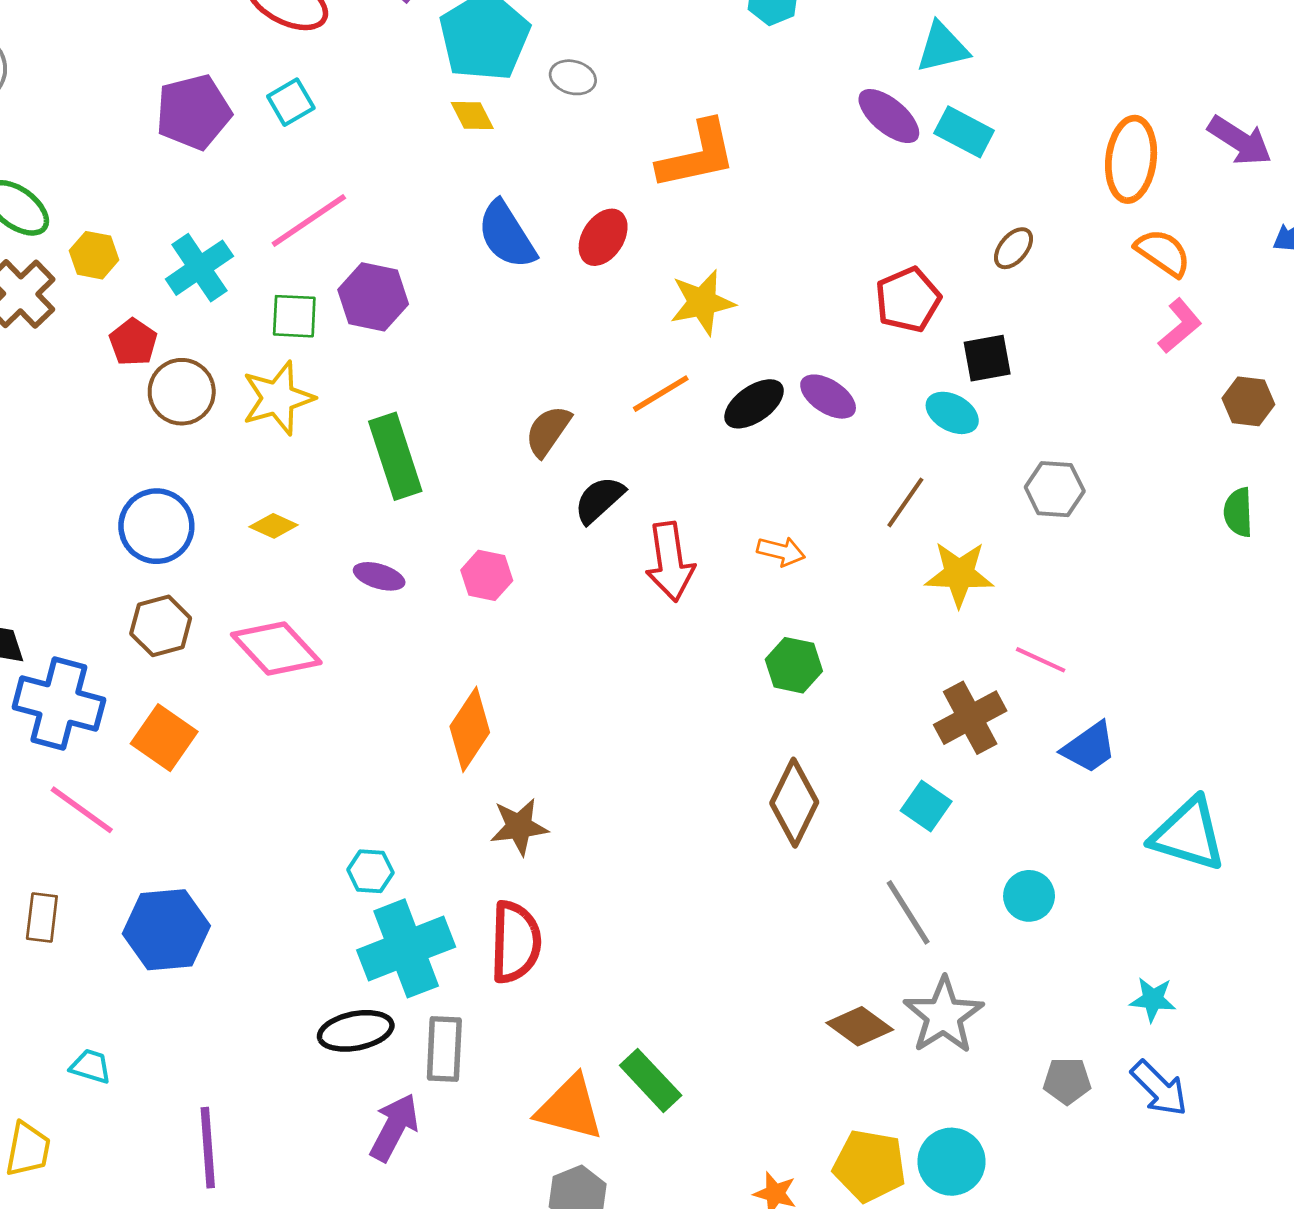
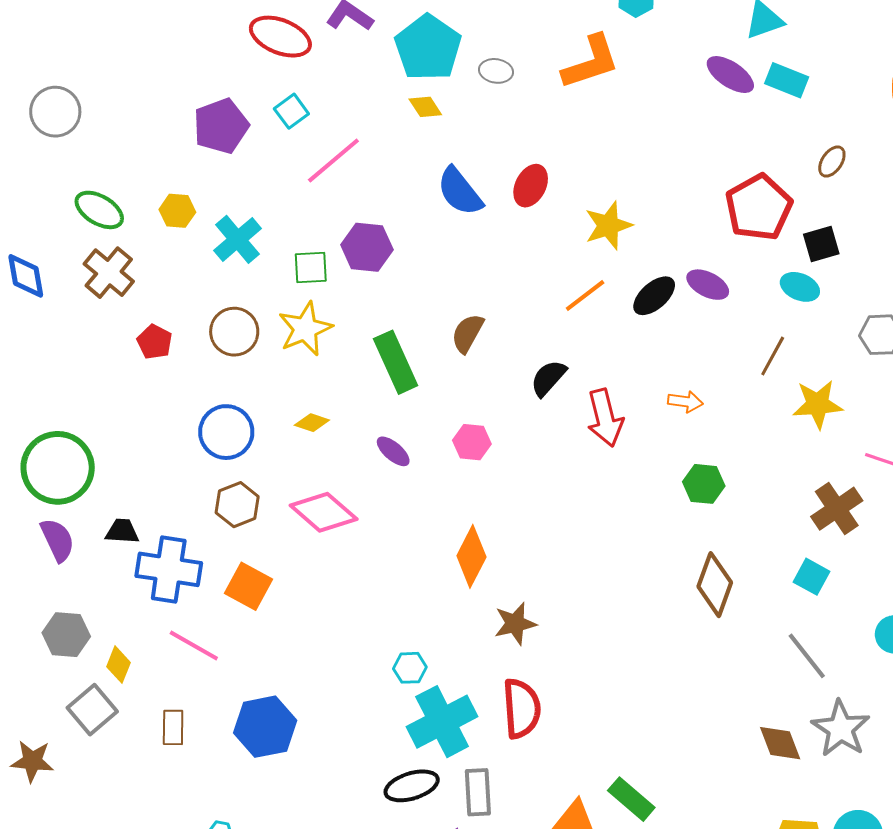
orange L-shape: (697, 155) -> (591, 62), moved
pink line: (309, 220) -> (333, 161), moved
yellow hexagon: (94, 255) -> (177, 211), moved
red pentagon: (908, 300) -> (759, 207), size x1.4
red pentagon: (133, 342) -> (155, 342), moved
brown semicircle: (548, 431) -> (467, 333), moved
purple ellipse: (379, 576) -> (393, 451), turned 30
brown diamond: (860, 1026) -> (780, 743), turned 39

